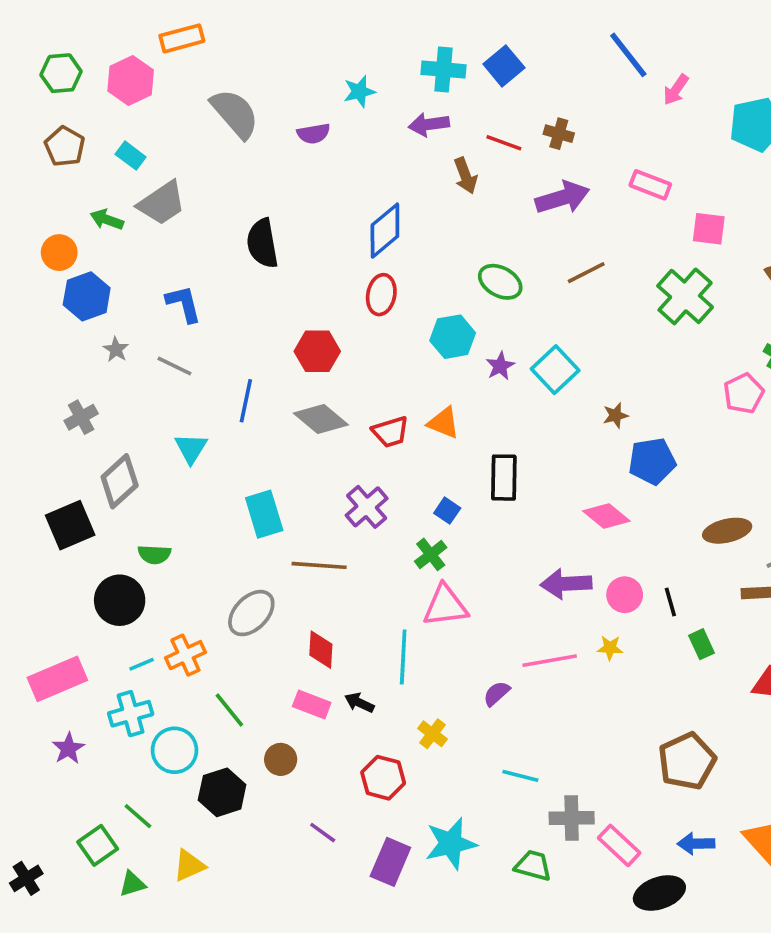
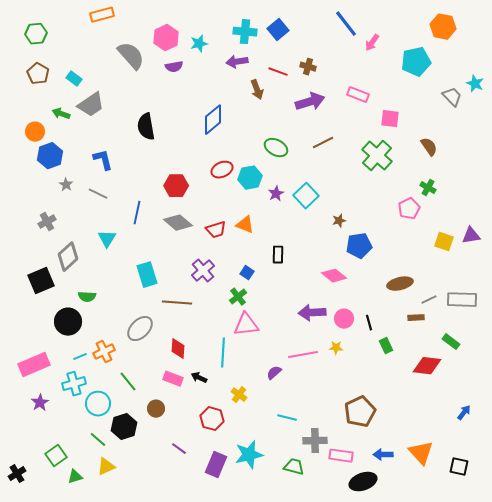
pink hexagon: (131, 81) -> (166, 38), moved
red ellipse: (381, 295) -> (222, 170), moved, turned 55
black rectangle: (504, 478) -> (278, 255), size x0.7
brown pentagon: (687, 761) -> (360, 412), moved
green line: (138, 816) -> (98, 440), moved
pink rectangle: (619, 845) -> (341, 456), turned -35

